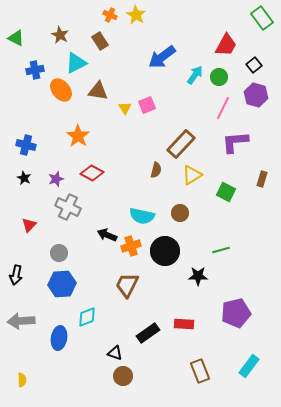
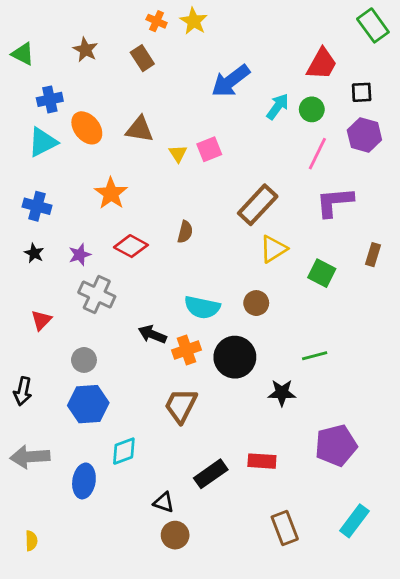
cyan triangle: (76, 63) -> (43, 142), moved
black square: (254, 65) -> (362, 92), turned 35
brown semicircle: (156, 170) -> (185, 232), moved

